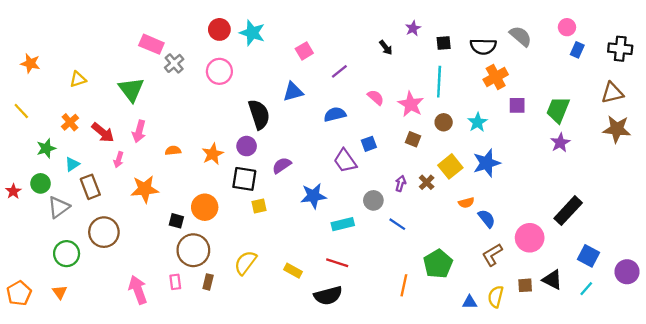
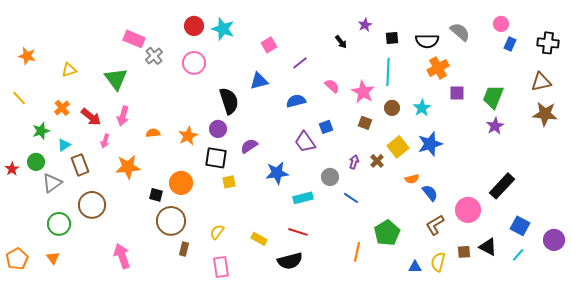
yellow semicircle: (245, 263) -> (217, 232), size x0.7
pink rectangle: (175, 282) -> (221, 267), moved, size x1.5

